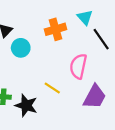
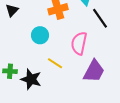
cyan circle: (21, 48) -> (40, 35), moved

